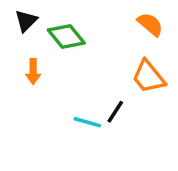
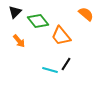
orange arrow: (33, 72) -> (19, 41), turned -40
orange trapezoid: (148, 77) -> (61, 36), moved

